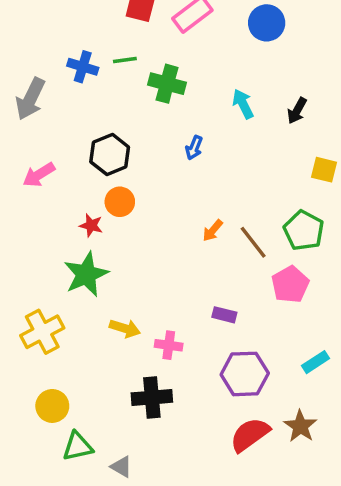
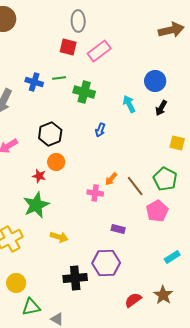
blue circle: (267, 23) -> (155, 81), moved
pink cross: (169, 345) -> (95, 193), moved
purple hexagon: (245, 374) -> (106, 263), moved
red semicircle: (250, 435) -> (133, 300), size x0.7

